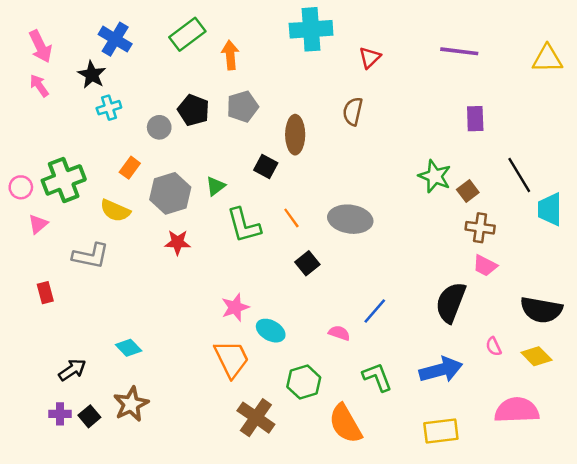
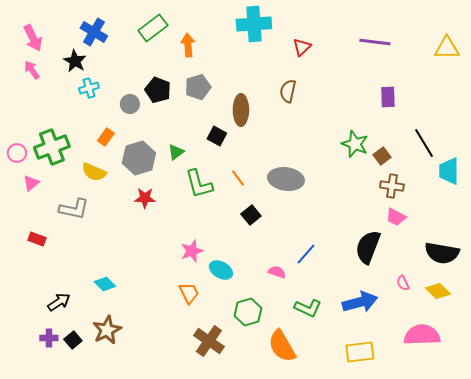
red rectangle: (45, 293) -> (37, 239), turned -54
orange trapezoid: (231, 359) -> (189, 293), size x0.7
green L-shape: (377, 377) -> (308, 308), turned 136

